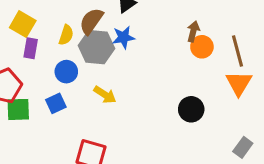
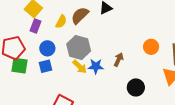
brown arrow: (193, 31) -> (119, 60), moved
blue star: (123, 37) -> (96, 66), moved
gray hexagon: (96, 47) -> (79, 48), moved
blue circle: (66, 72) -> (47, 48), moved

